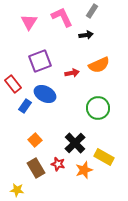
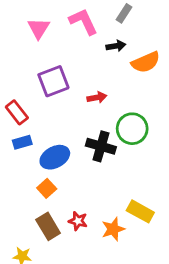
orange semicircle: (99, 65) -> (146, 62), moved
blue ellipse: (45, 94) -> (55, 157), moved, turned -55
blue rectangle: (25, 106) -> (22, 142), moved, turned 40
green circle: (98, 108) -> (132, 129), moved
black cross: (75, 143) -> (101, 146), moved, turned -30

